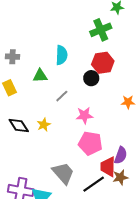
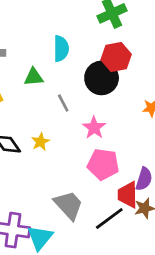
black circle: (91, 78) -> (102, 78), size x1.6
gray line: (62, 96) -> (63, 103), turned -72
pink star: (84, 115) -> (94, 128), turned -30

